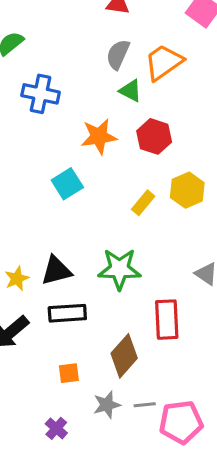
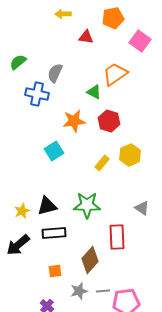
gray semicircle: (118, 54) -> (55, 73), moved

